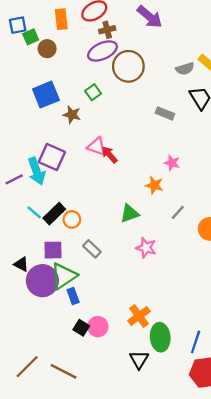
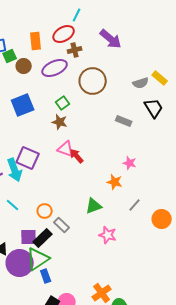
purple ellipse: (102, 51) -> (55, 68), moved
brown star: (72, 115) -> (60, 122), moved
black rectangle: (54, 214) -> (43, 238), moved
gray rectangle: (92, 249) -> (62, 225), moved

